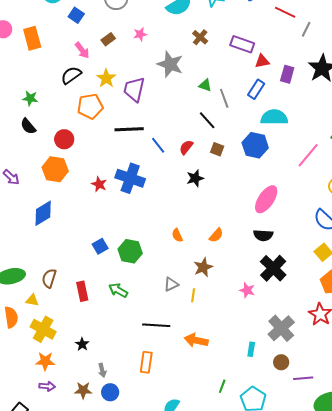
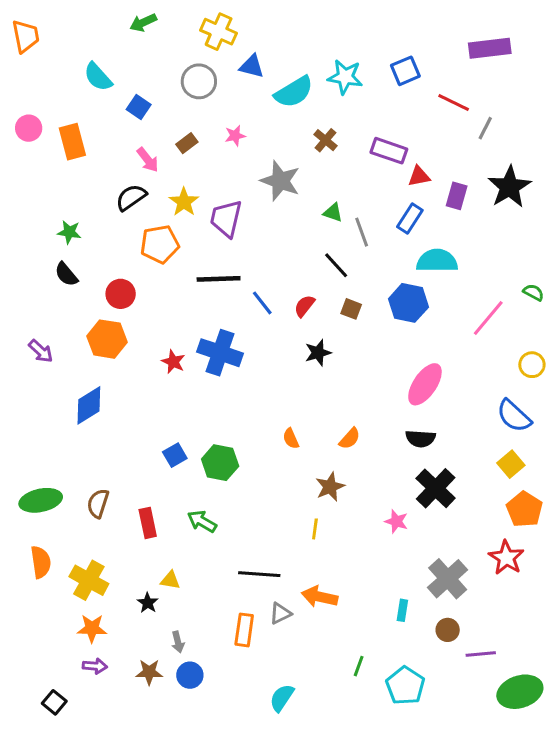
gray triangle: (171, 284) -> (280, 613), moved
yellow triangle: (32, 300) -> (170, 580), moved

